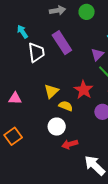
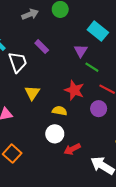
purple rectangle: (62, 43) -> (42, 47), size x0.6
yellow triangle: (51, 91) -> (32, 93), moved

